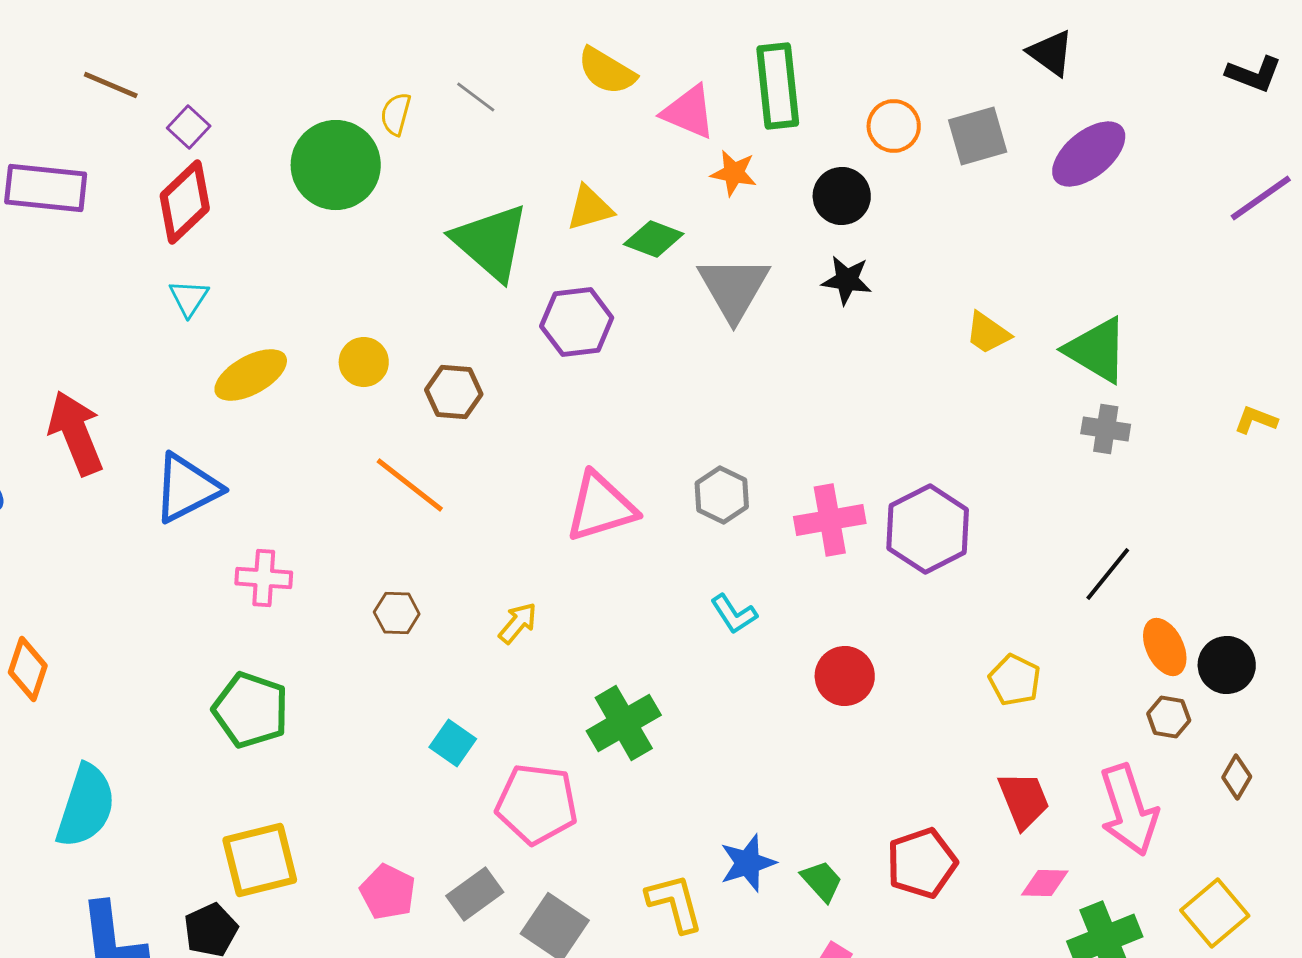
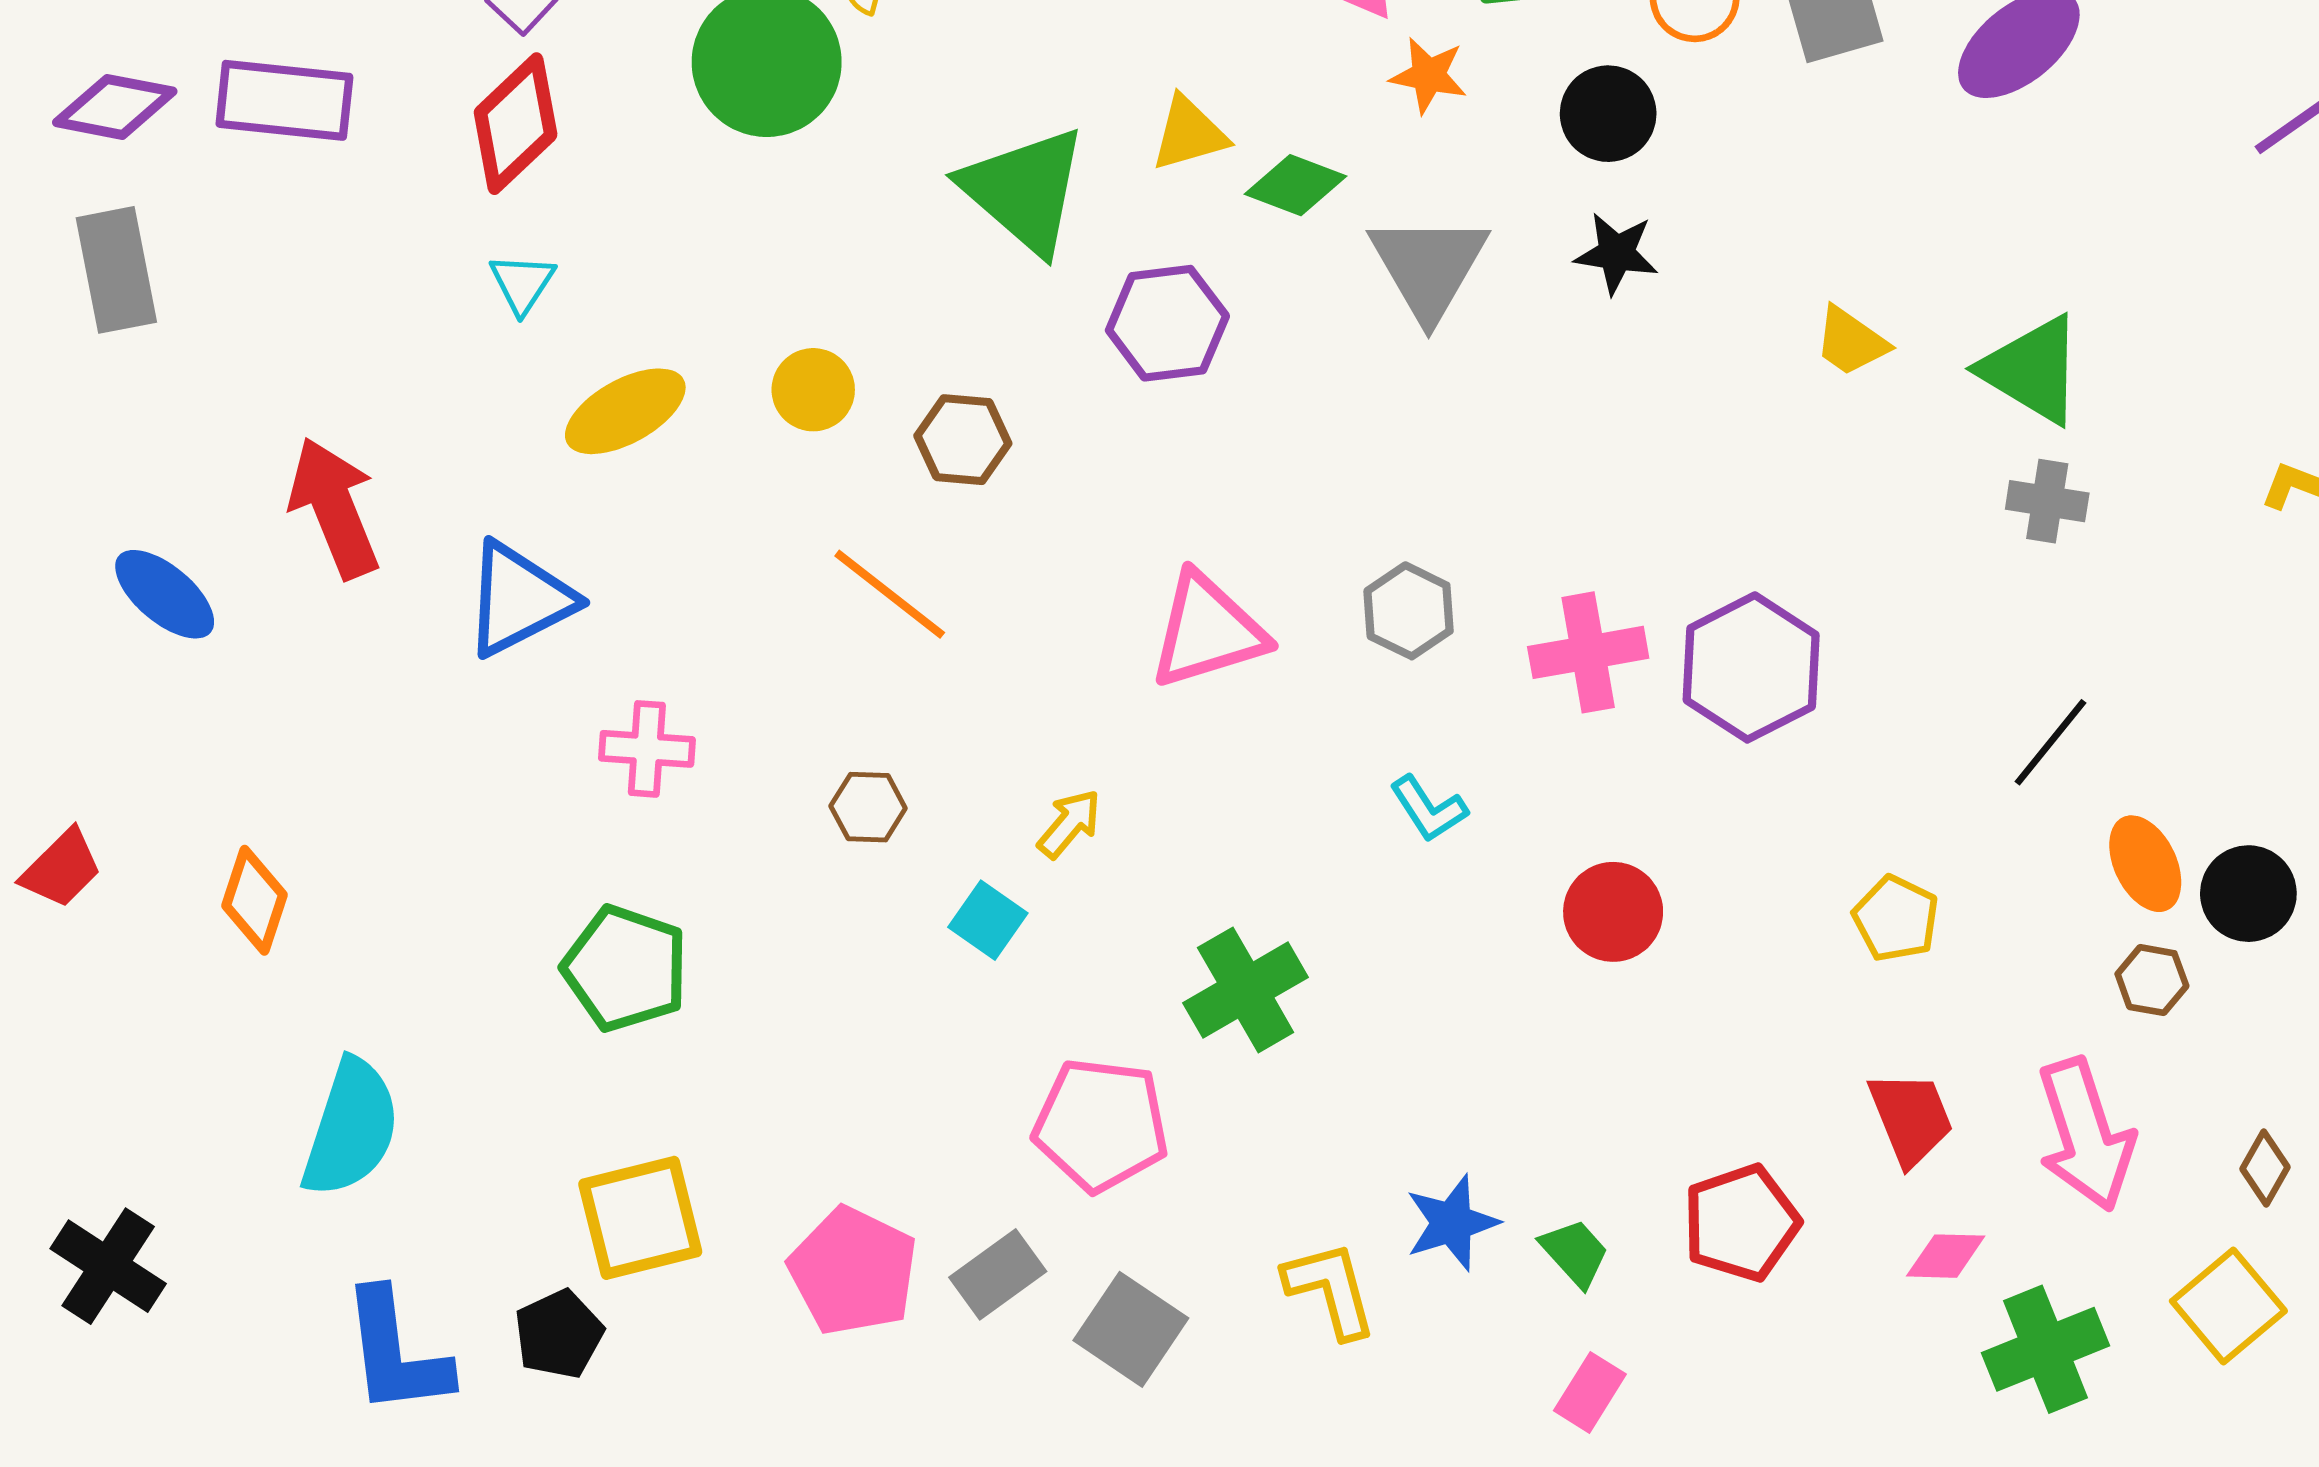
cyan square: (453, 743) -> (988, 920), moved
brown diamond: (1237, 777) -> (2265, 1168), moved
pink pentagon: (388, 892) -> (853, 1271), size x1.4

